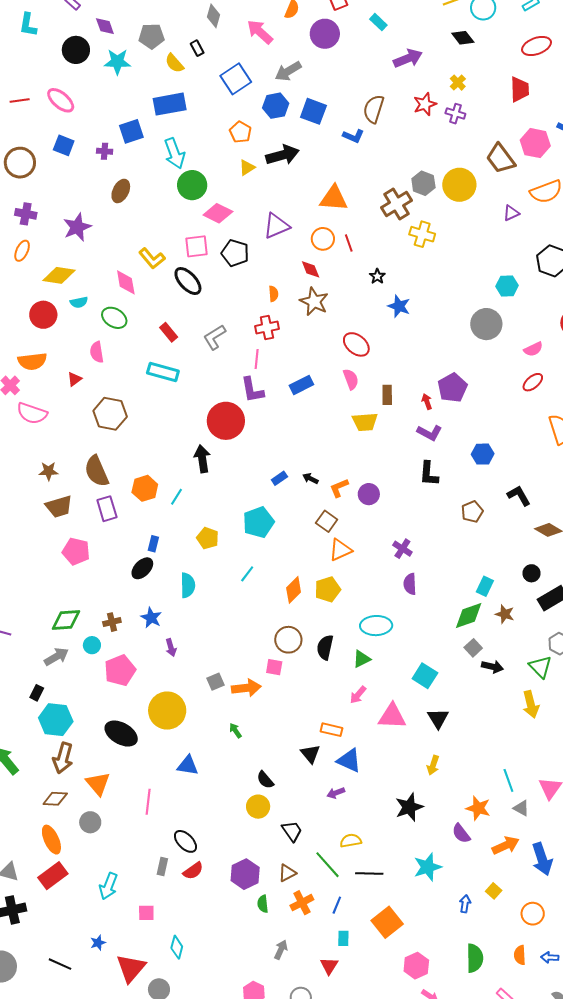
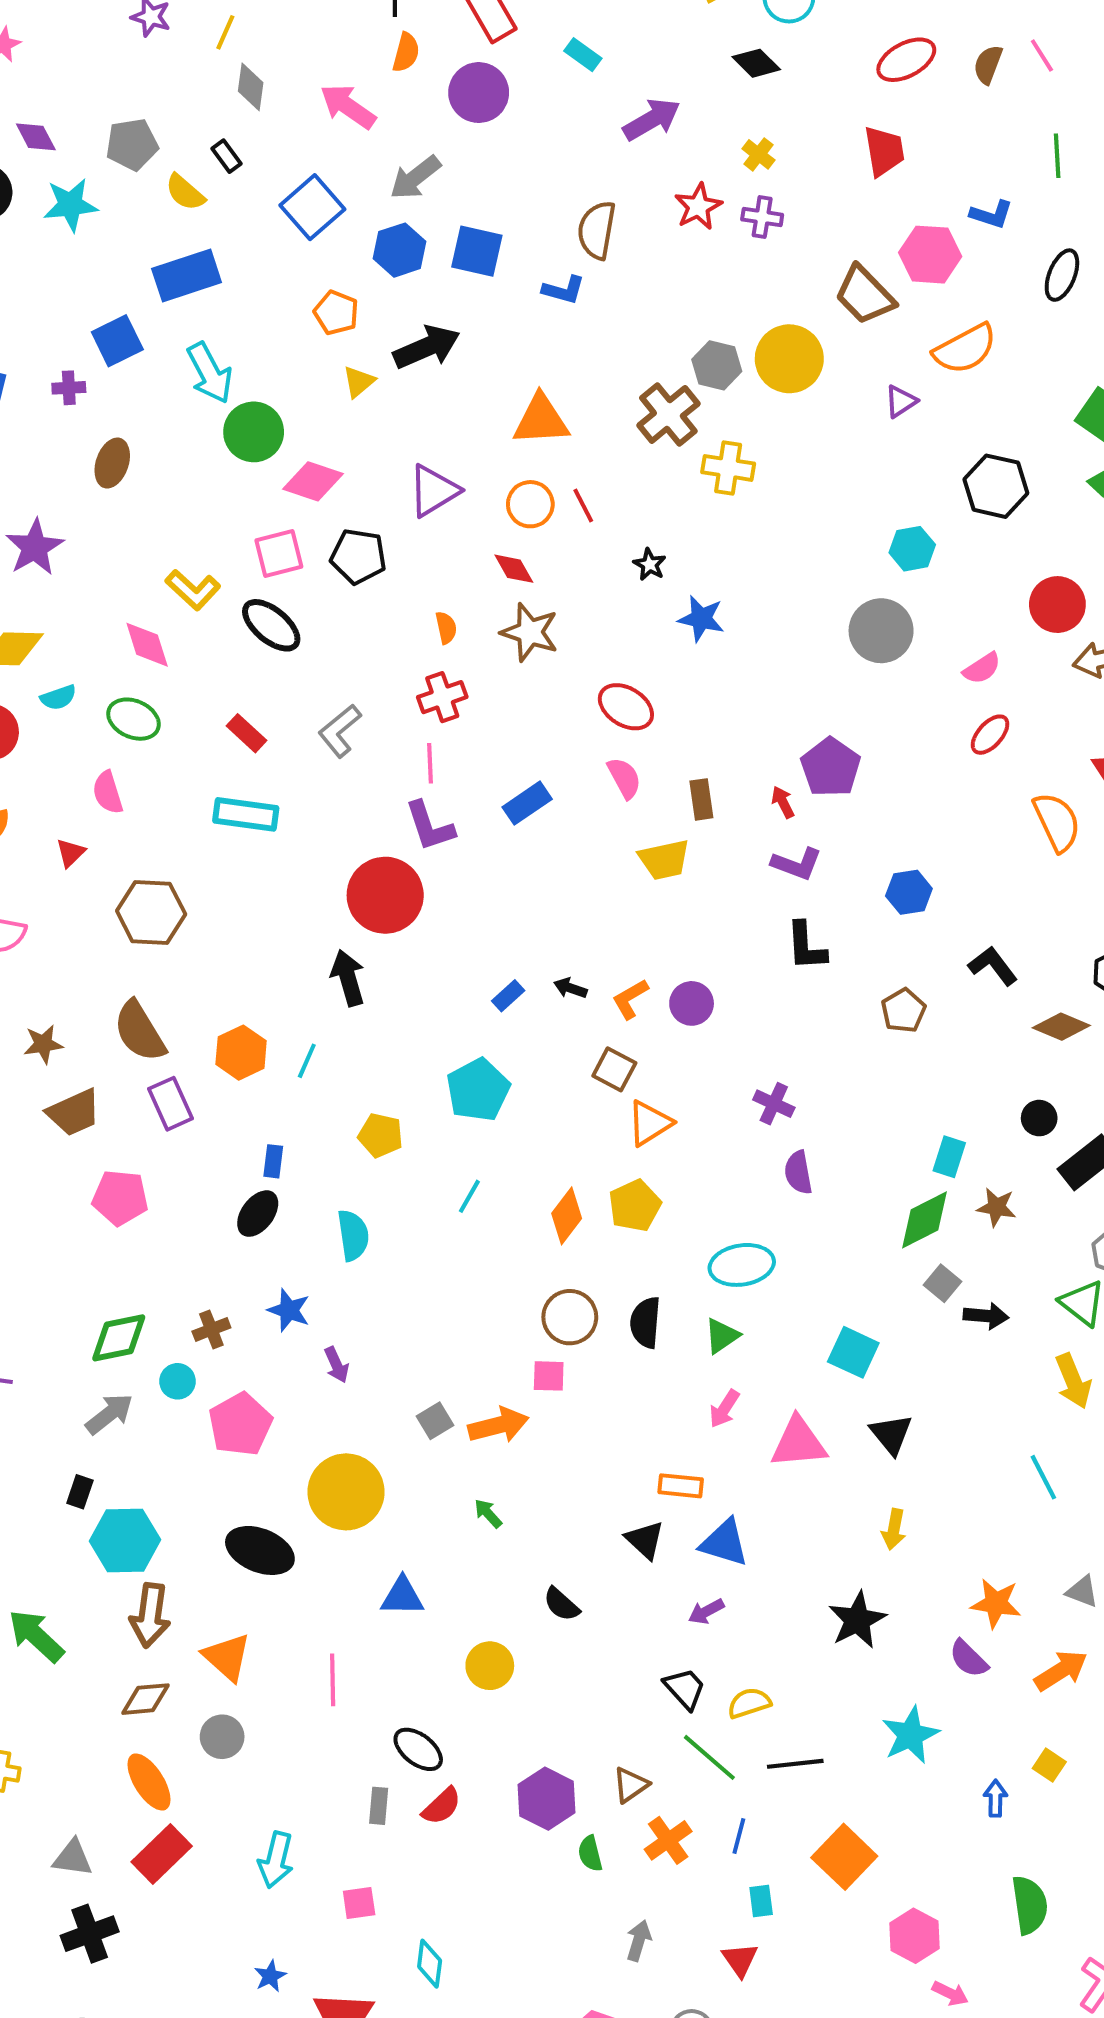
cyan line: (508, 780) -> (1043, 1477), moved
yellow circle: (258, 807) -> (490, 1666), moved
black trapezoid: (292, 831) -> (685, 1689), moved

